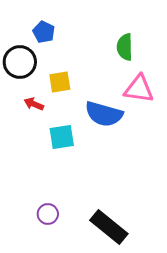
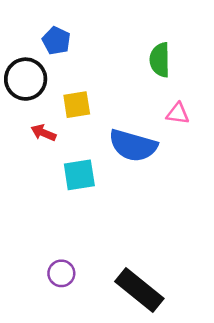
pink triangle: (139, 89) -> (178, 114), size x0.6

